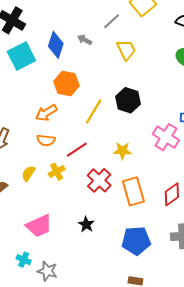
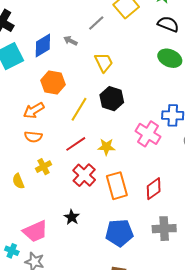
blue diamond: (56, 45) -> (43, 46), turned 40
yellow trapezoid: (126, 50) -> (104, 62), moved
red line: (77, 150) -> (76, 144), moved
yellow semicircle: (28, 173) -> (18, 181), moved, turned -56
pink trapezoid: (39, 226) -> (35, 231), moved

